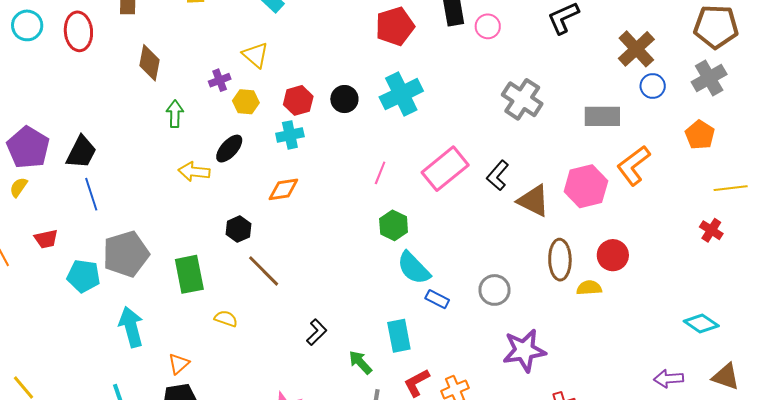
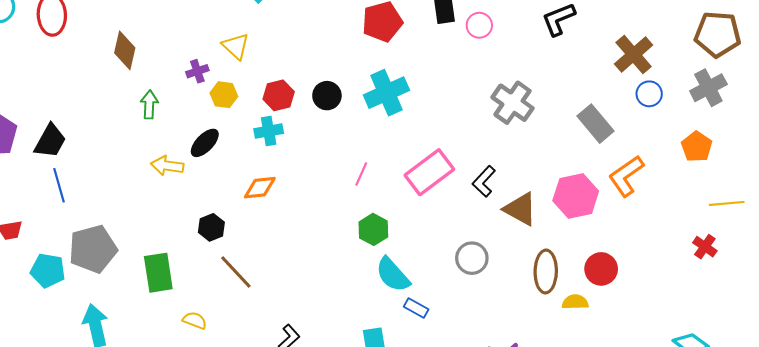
gray rectangle: (602, 116) -> (596, 124), turned 48
gray circle: (495, 290) -> (472, 258), moved

